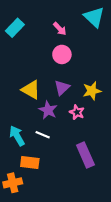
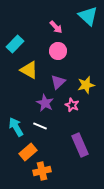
cyan rectangle: (15, 28) -> (15, 44), moved
yellow triangle: (31, 90) -> (29, 70), moved
orange rectangle: (30, 163) -> (28, 152), turned -48
orange cross: (13, 183) -> (42, 171), moved

